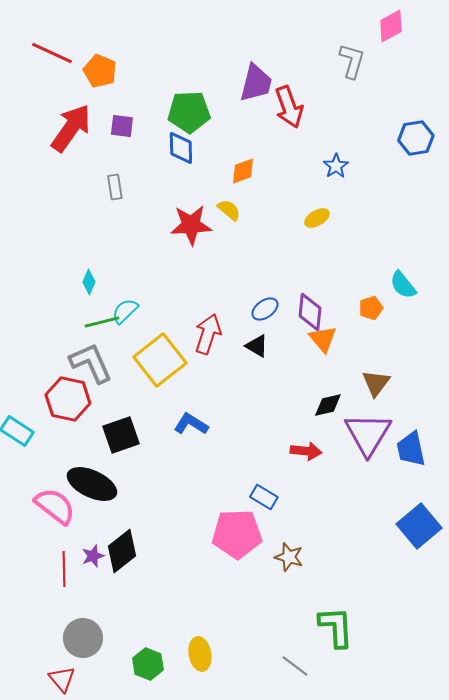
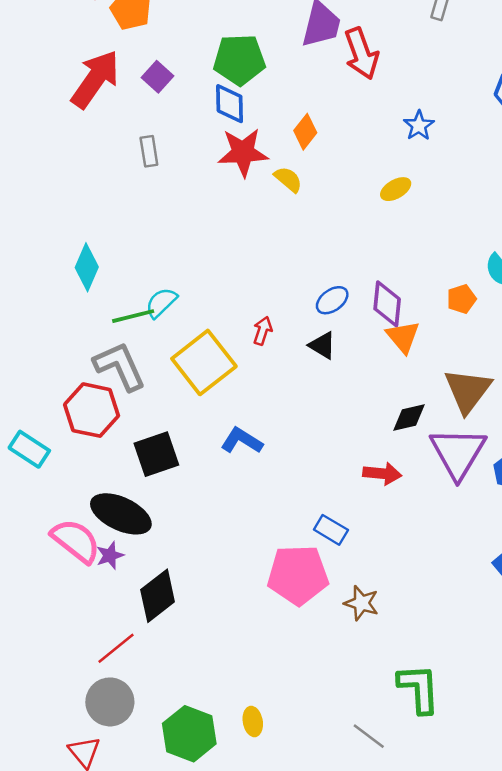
purple square: (122, 126) -> (158, 77), turned 35
orange diamond: (243, 171) -> (305, 132), turned -32
red star: (191, 225) -> (243, 152), moved
cyan diamond: (89, 282) -> (87, 267), moved, size x1.5
red arrow: (208, 334) -> (263, 331), size x0.6
brown triangle: (376, 383) -> (468, 391), size x1.4
purple star: (93, 556) -> (110, 555), moved
red line: (64, 569) -> (116, 648), moved, turned 52
yellow ellipse: (200, 654) -> (253, 721), size x0.7
green hexagon: (148, 664) -> (189, 734), size x1.4

